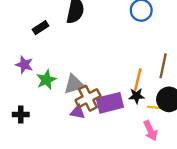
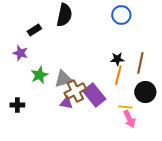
purple star: (24, 65) -> (20, 53), moved
black star: (137, 96) -> (117, 59), moved
purple rectangle: (110, 103) -> (94, 95), turned 65
yellow line: (155, 107) -> (125, 107), moved

